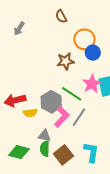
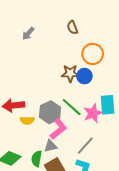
blue circle: (93, 53) -> (84, 76), moved
pink star: (92, 84) -> (93, 113), moved
gray line: (79, 117) -> (85, 146), moved
gray triangle: (45, 136) -> (50, 146), moved, turned -32

